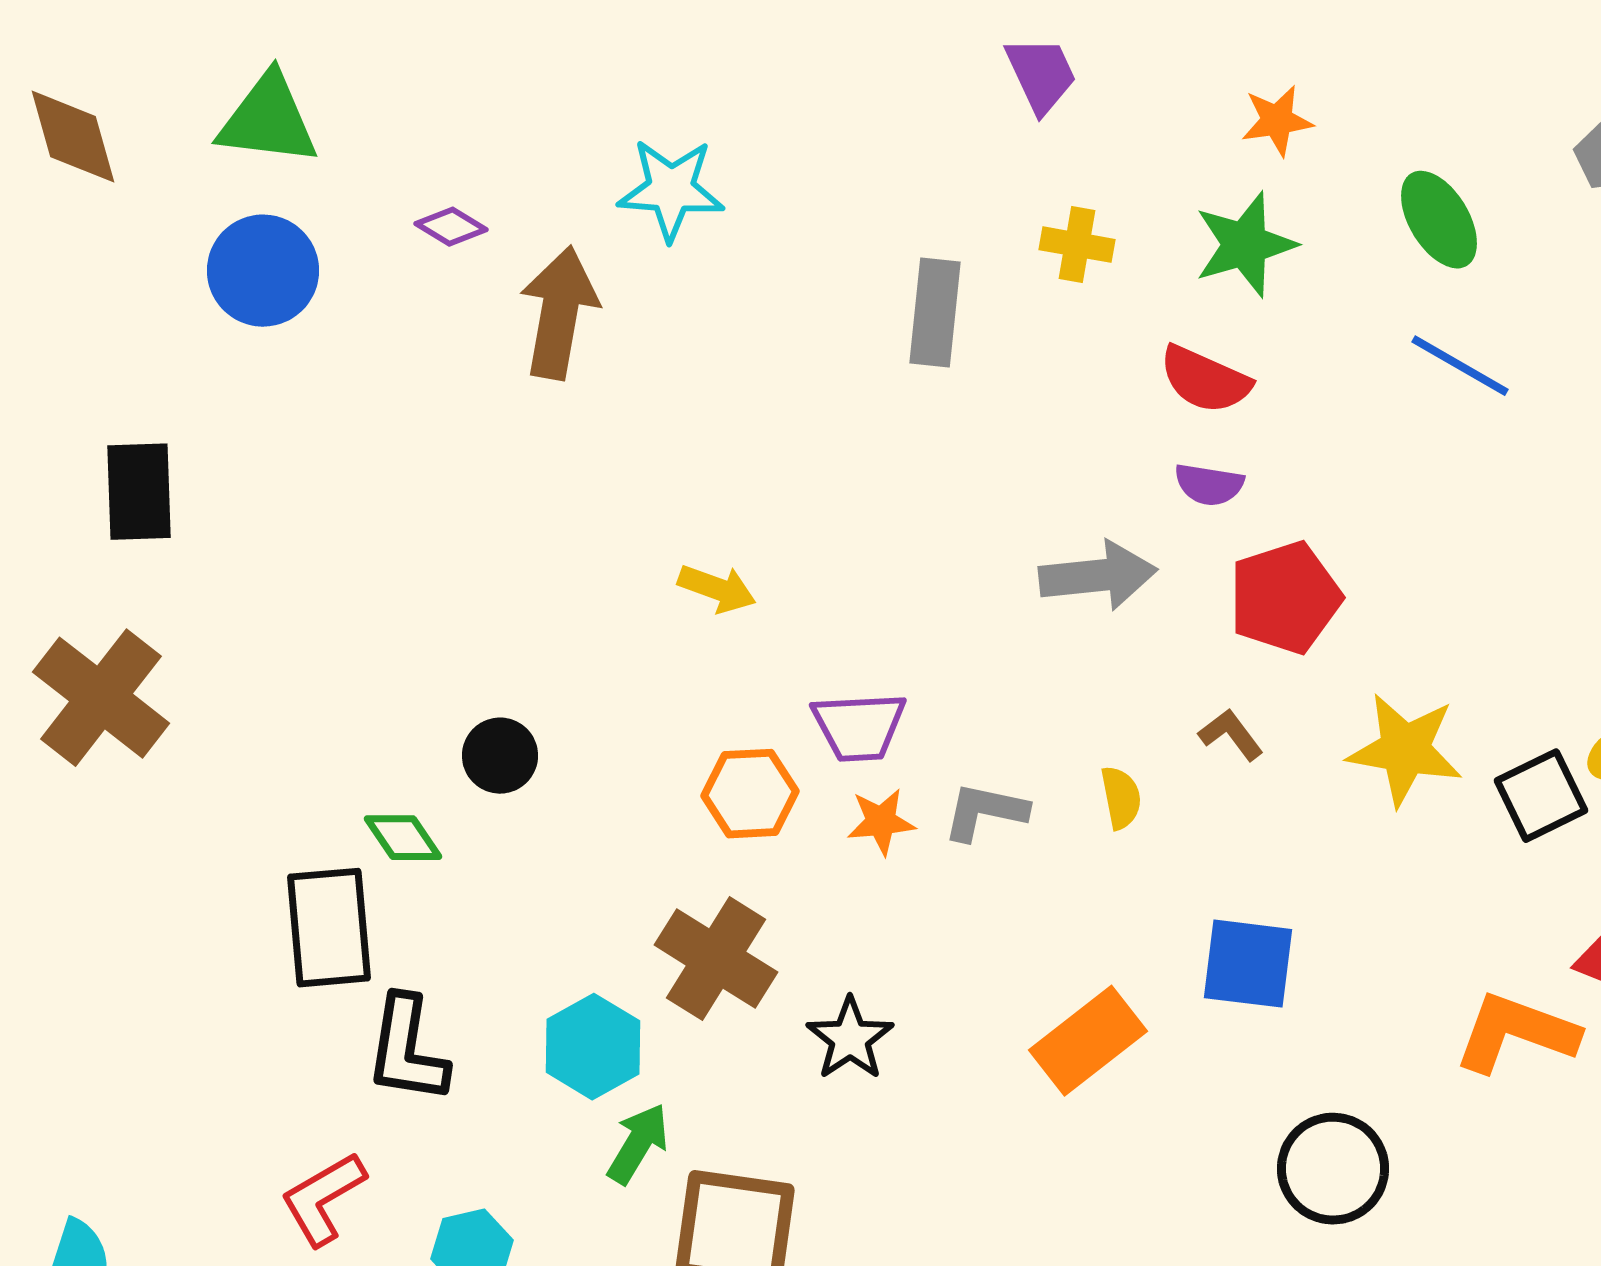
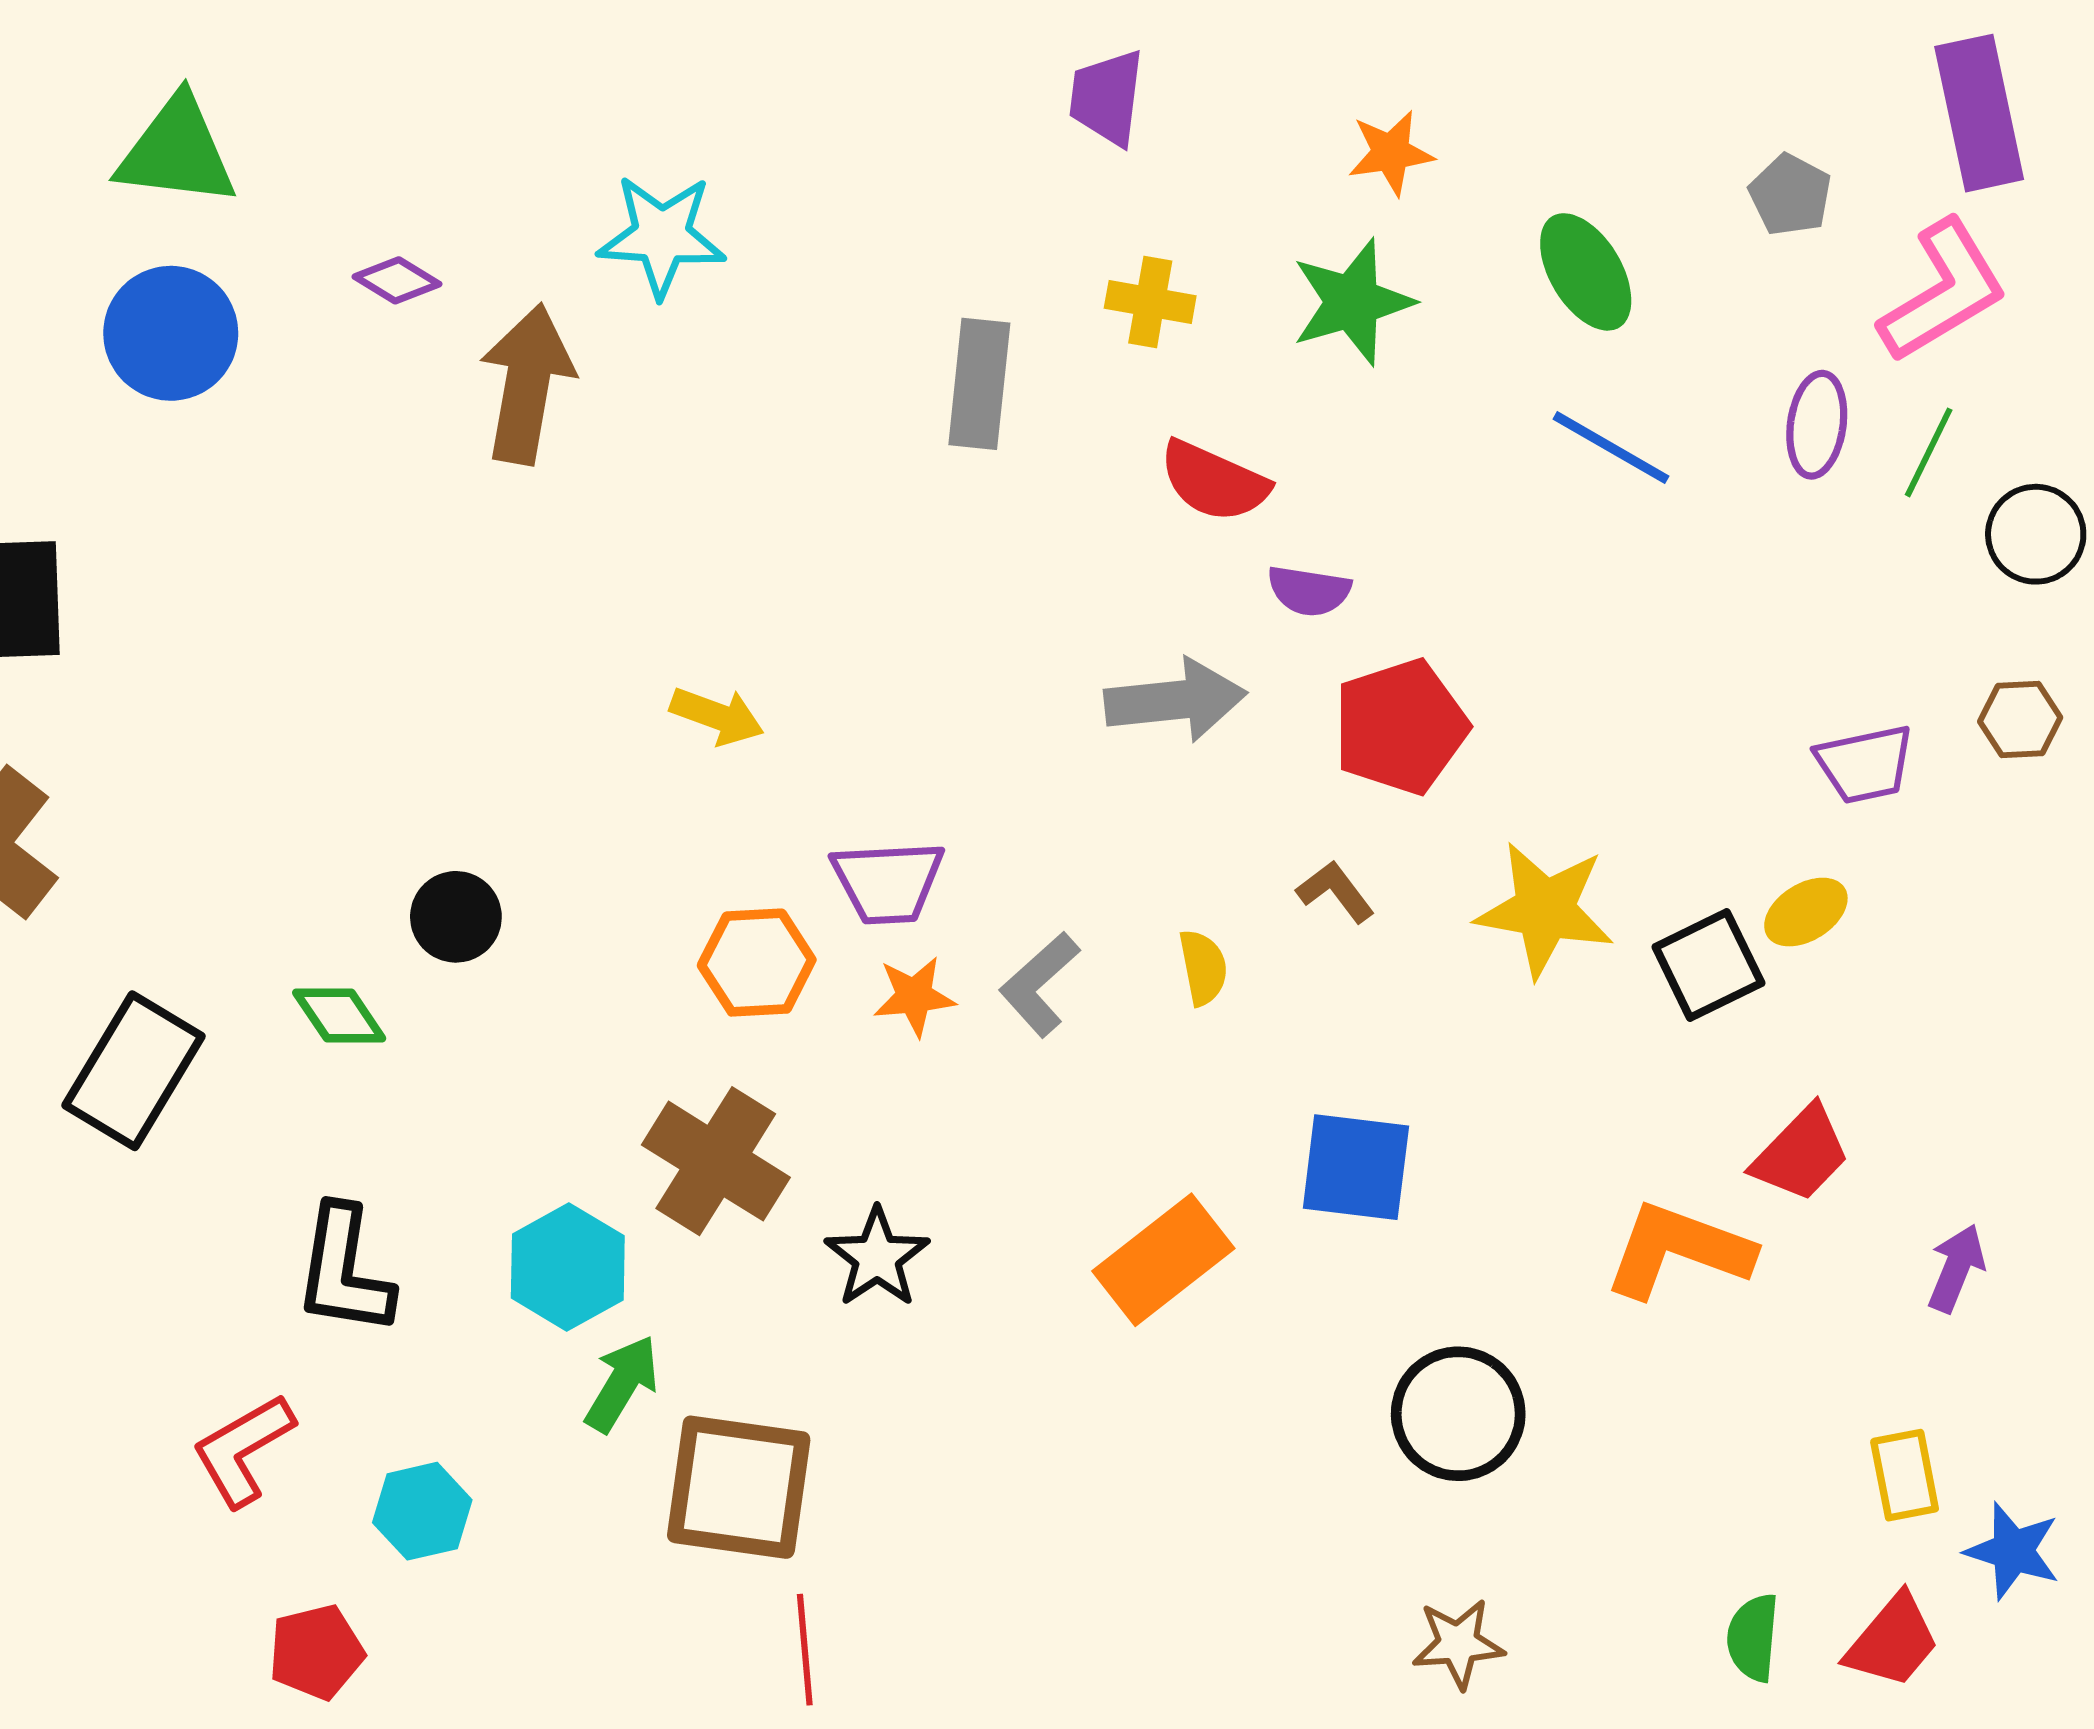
purple trapezoid: (1041, 75) -> (1107, 97), turned -148
red semicircle: (1205, 380) -> (1214, 481), moved
gray L-shape: (985, 812) -> (1039, 984), turned -54
black rectangle: (329, 928) -> (133, 1071), moved, turned 36

